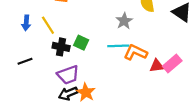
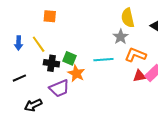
gray star: (124, 21) -> (121, 37), moved
orange L-shape: (135, 52) -> (135, 55), moved
orange star: (86, 92) -> (76, 73), moved
black arrow: (68, 94) -> (33, 105), moved

